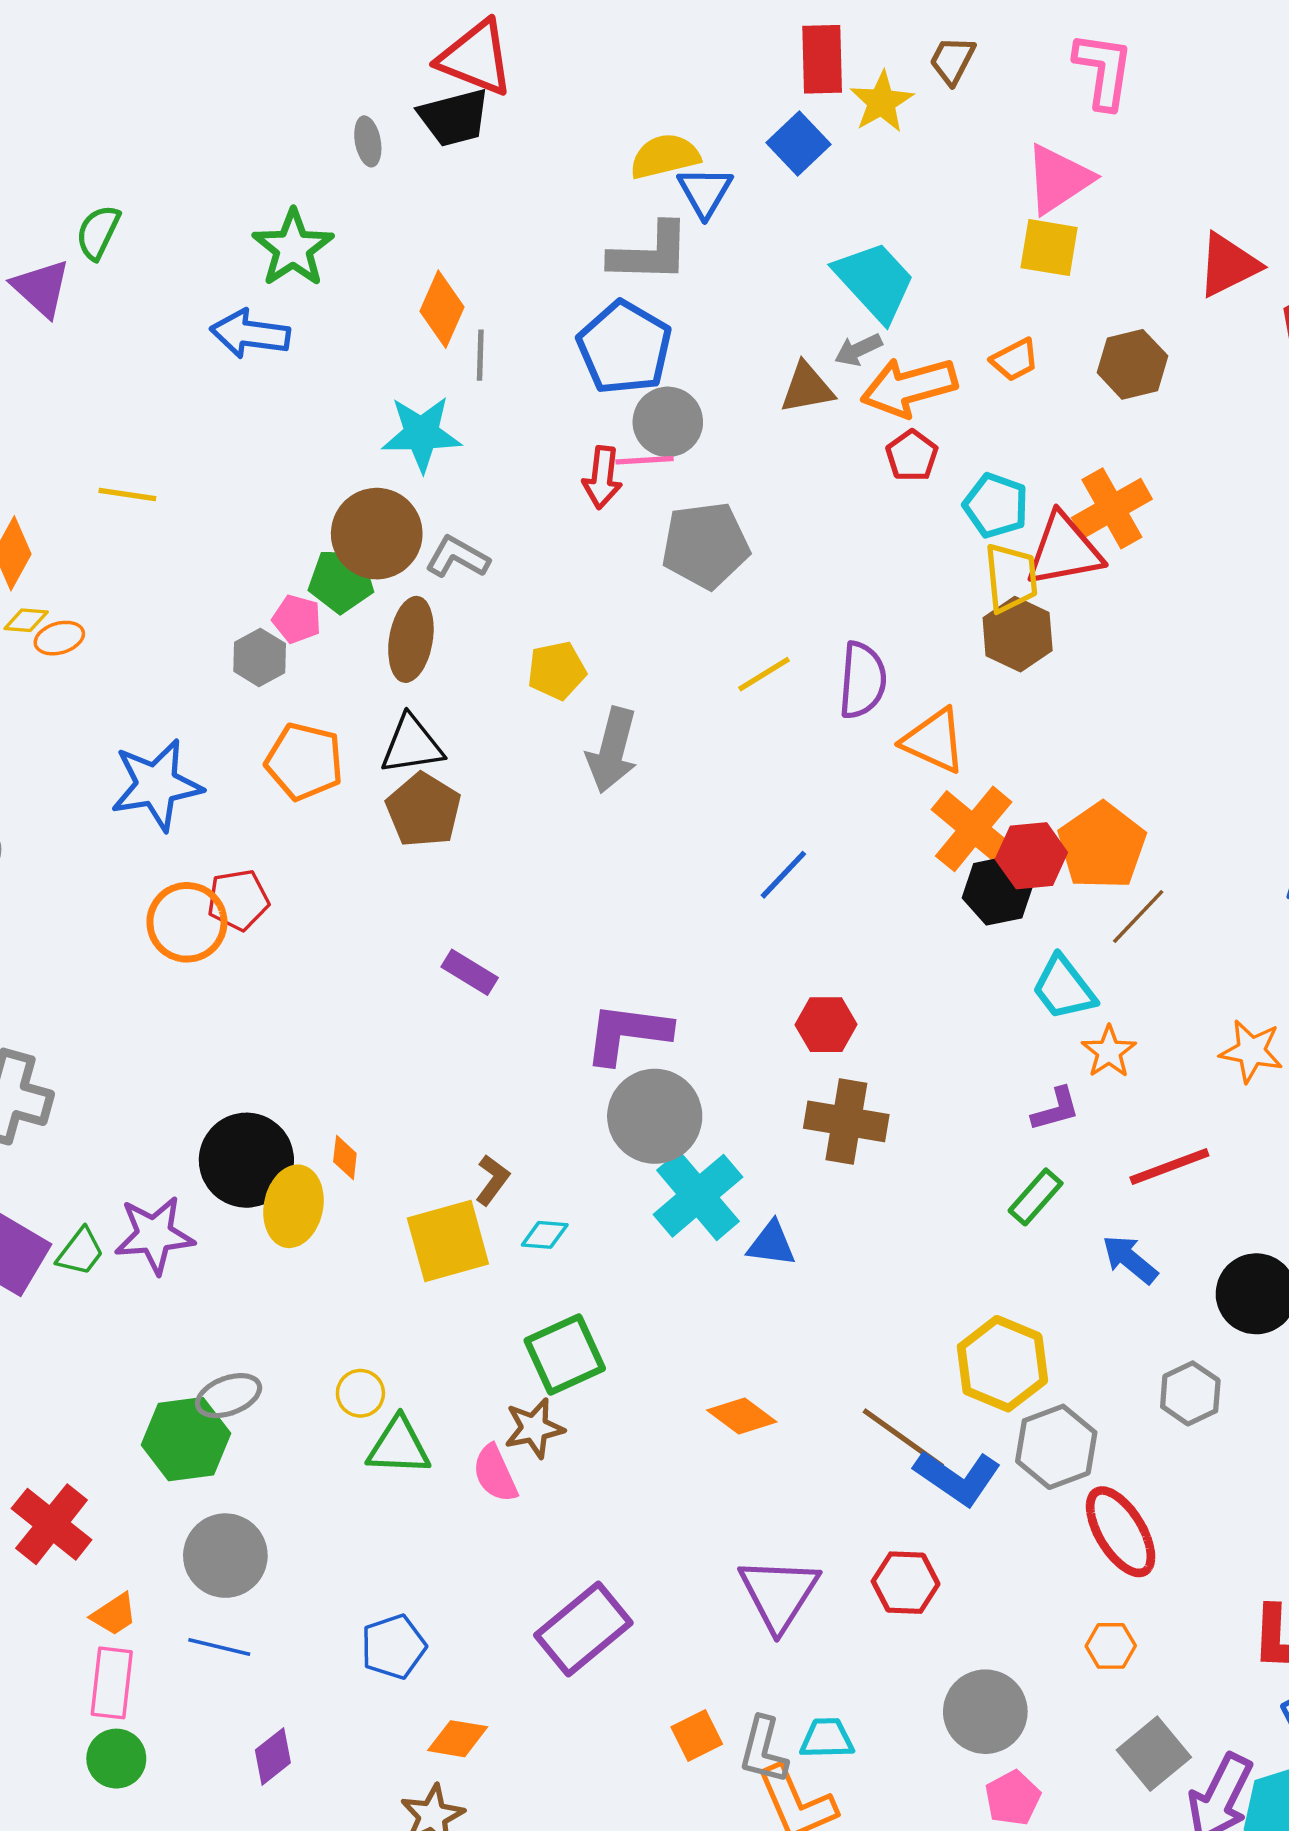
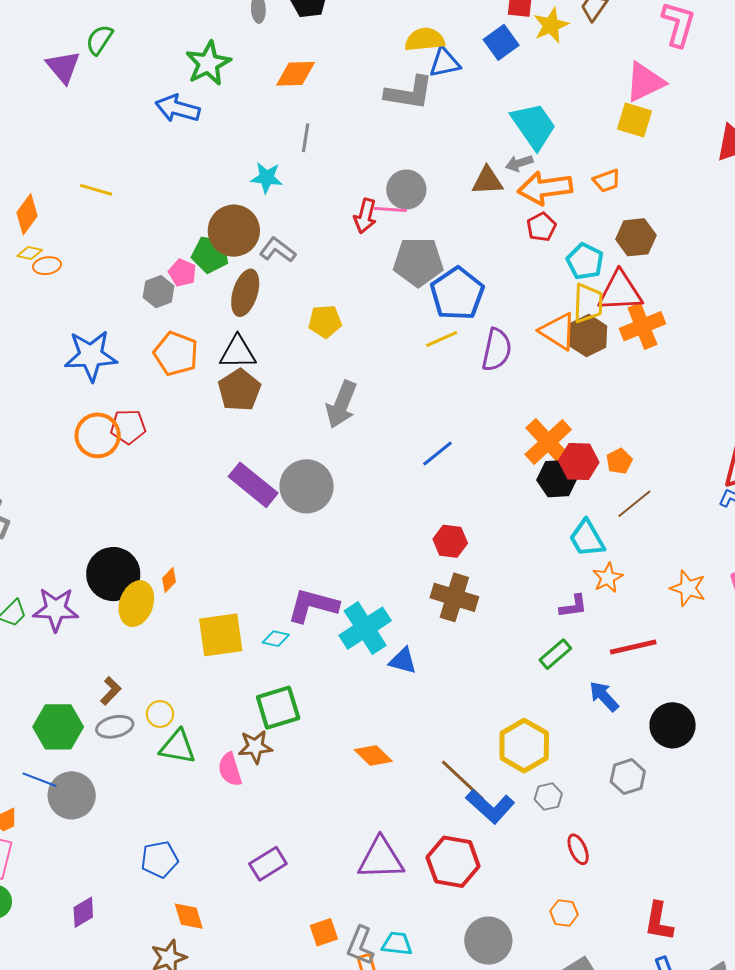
blue triangle: (705, 192) -> (445, 63), turned 40
orange diamond: (442, 309) -> (296, 74), moved, turned 57
blue pentagon: (624, 348) -> (457, 294), moved
brown hexagon: (1132, 364) -> (636, 237), moved
cyan star: (422, 434) -> (267, 178), size x0.7
orange cross: (1112, 508) -> (642, 326), moved
orange triangle: (934, 741) -> (558, 331), moved
gray arrow: (612, 750) -> (341, 404), moved
orange pentagon: (1102, 846) -> (619, 461), size x0.5
purple rectangle: (470, 972) -> (253, 485), size x1.6
purple L-shape: (627, 1033) -> (313, 605), moved
gray circle: (655, 1116) -> (307, 486), moved
orange diamond: (345, 1157) -> (169, 580), turned 30
brown L-shape: (492, 1180) -> (111, 691), moved
gray ellipse: (229, 1396) -> (115, 727), moved
gray hexagon: (1056, 1447) -> (548, 797), size x0.6
red ellipse: (1121, 1532) -> (578, 849), size x0.6
red hexagon: (906, 1583) -> (453, 862), size x1.4
purple triangle: (779, 1594) -> (381, 859), turned 48
purple rectangle: (583, 1629) -> (268, 864), size x0.7
blue line: (219, 1647) -> (40, 780), moved
orange diamond: (458, 1739) -> (189, 916), turned 56

